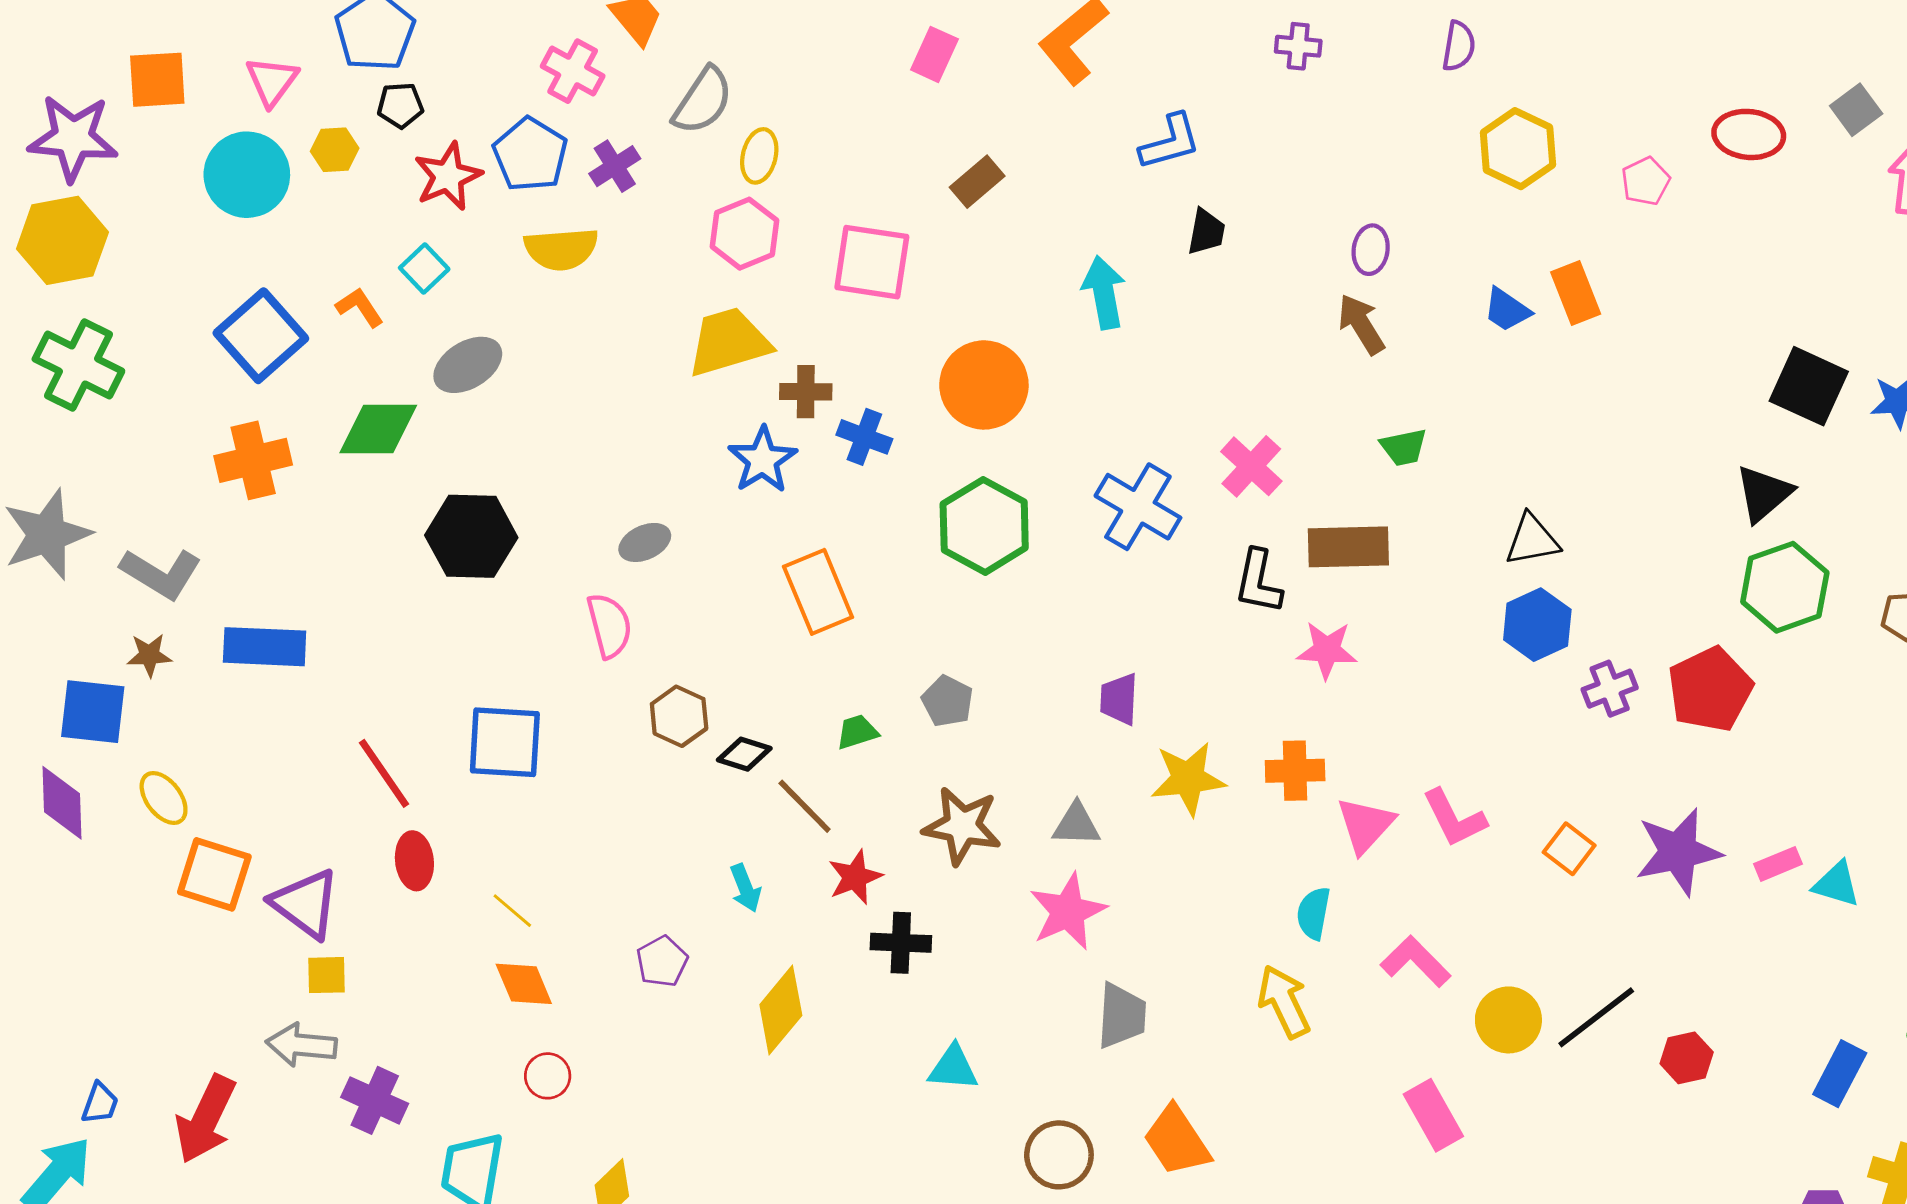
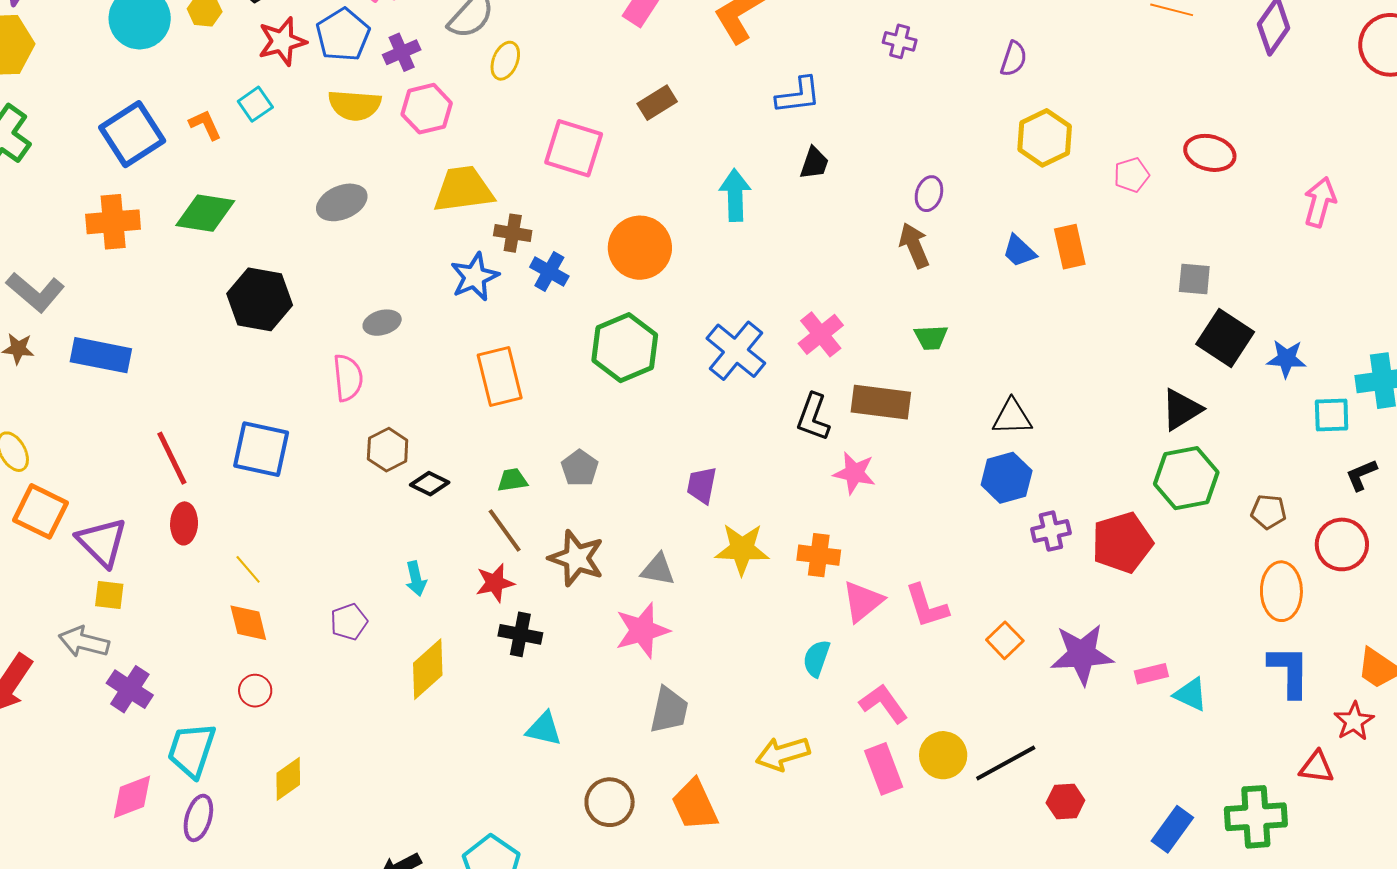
gray square: (1856, 110) -> (1194, 279), moved, turned 33
pink hexagon: (744, 234) -> (427, 109), moved
gray ellipse: (468, 365) -> (342, 202), moved
brown line: (805, 806) -> (505, 531), moved
yellow arrow: (1284, 1002) -> (783, 754), moved, turned -90
pink rectangle: (1433, 1115) -> (884, 769), moved

